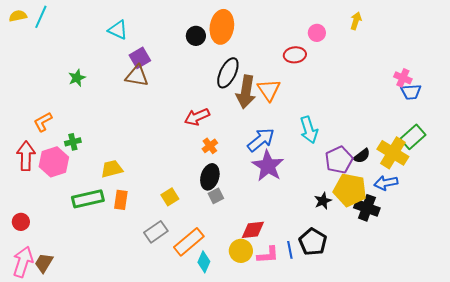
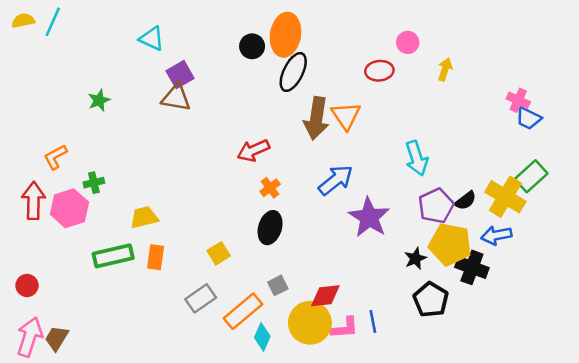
yellow arrow: (356, 21) -> (445, 69), moved
black ellipse: (228, 73) -> (293, 72), moved
blue trapezoid: (411, 92) -> (529, 118), turned 30
cyan arrow: (309, 130) -> (417, 158), moved
purple star: (268, 166) -> (369, 217), moved
gray square: (216, 196) -> (278, 285), moved
black pentagon: (313, 242) -> (431, 300), moved
yellow circle: (241, 251) -> (310, 323), size x1.4

